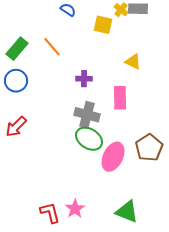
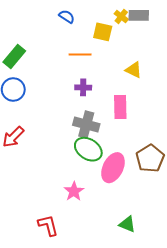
orange line: (52, 47) -> (80, 55), moved, turned -50
pink star: (75, 209) -> (74, 191), moved
green triangle: (127, 212) -> (127, 224), size x0.7

